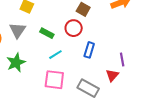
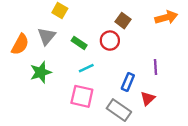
blue rectangle: (89, 50) -> (128, 82), moved
purple line: (122, 60) -> (156, 67), moved

